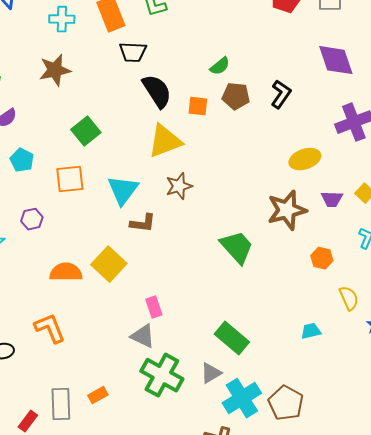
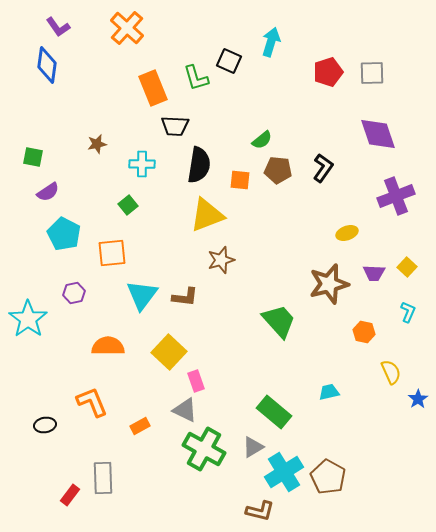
cyan cross: (62, 19) -> (142, 164), moved
brown star: (55, 70) -> (97, 144), size x0.6
black semicircle: (157, 91) -> (199, 165), turned 42
green square: (86, 131) -> (128, 205), size x0.7
yellow ellipse: (305, 159) -> (347, 233), size x0.7
cyan pentagon: (22, 160) -> (64, 234), size x1.4
cyan triangle: (123, 190) -> (142, 295), moved
yellow square: (109, 264) -> (169, 352), moved
cyan trapezoid: (311, 331) -> (329, 392), moved
orange rectangle: (98, 395) -> (140, 426), moved

